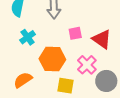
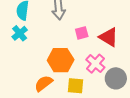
cyan cross: (28, 37) -> (20, 33), moved
orange semicircle: (23, 80) -> (44, 83), moved

